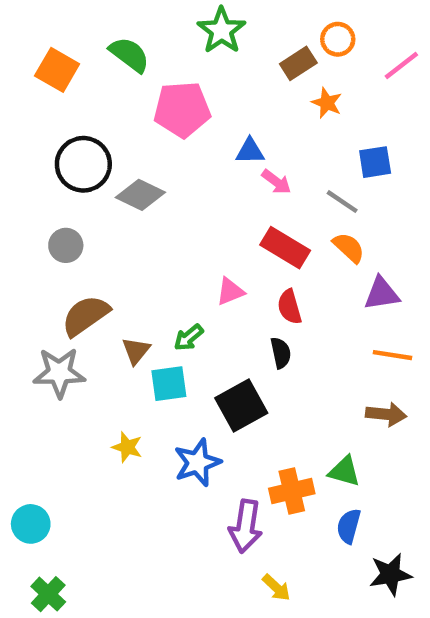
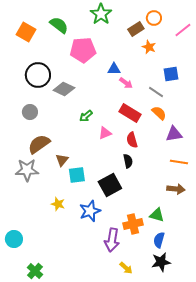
green arrow: (189, 338) -> (86, 116), moved
black star: (390, 574) -> (161, 262), moved
green cross: (48, 594) -> (35, 271), moved

